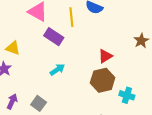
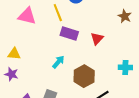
purple rectangle: (54, 37) -> (69, 34), moved
brown hexagon: (103, 80) -> (84, 76), moved

